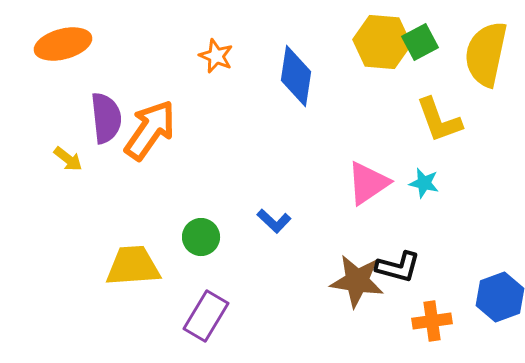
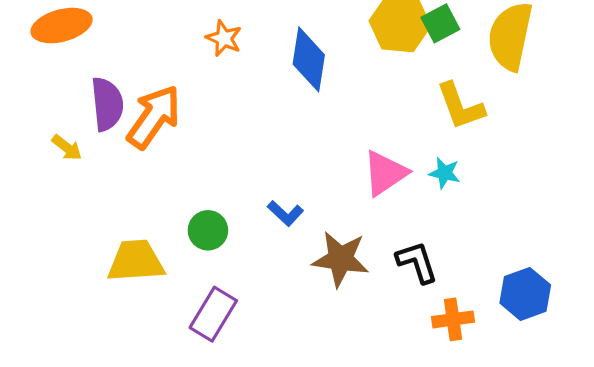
black L-shape: (398, 267) -> (417, 262), turned -123
brown star: (357, 281) -> (341, 259), moved

